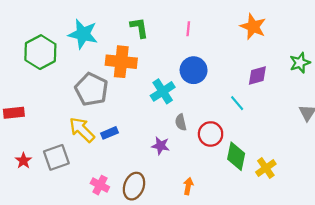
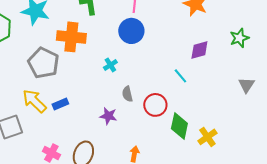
blue circle: (194, 70) -> (131, 31), moved
cyan cross: (163, 91) -> (110, 65), size x0.6

